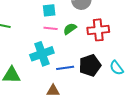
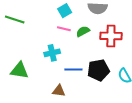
cyan square: (49, 10) -> (65, 11), turned -32
cyan cross: (42, 54) -> (52, 53), size x0.7

